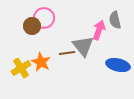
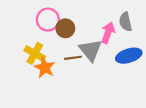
brown circle: (32, 26) -> (65, 28), moved
blue ellipse: (118, 65) -> (129, 56), moved, turned -30
yellow cross: (21, 68) -> (35, 53), moved, turned -30

